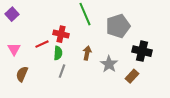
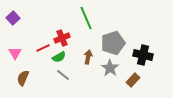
gray pentagon: (118, 26) -> (113, 43), moved
red cross: (61, 34) -> (62, 38), turned -35
green semicircle: (58, 53) -> (59, 57), turned 56
gray line: (62, 71) -> (63, 75), turned -72

